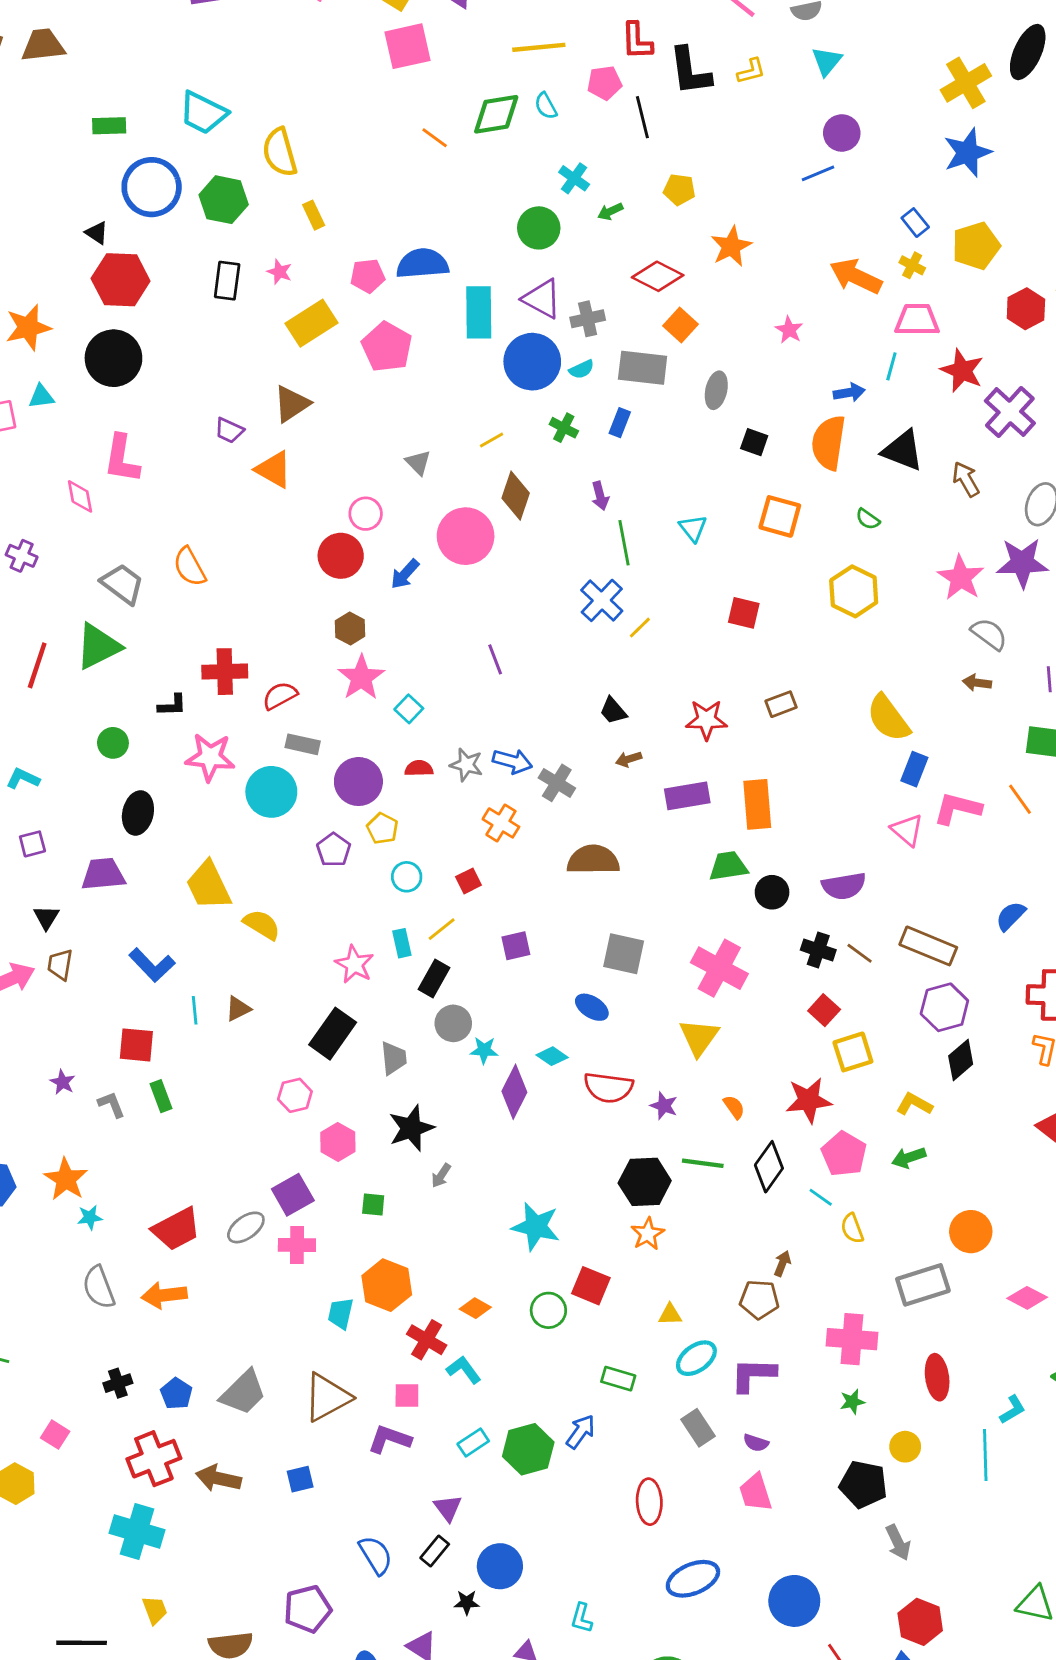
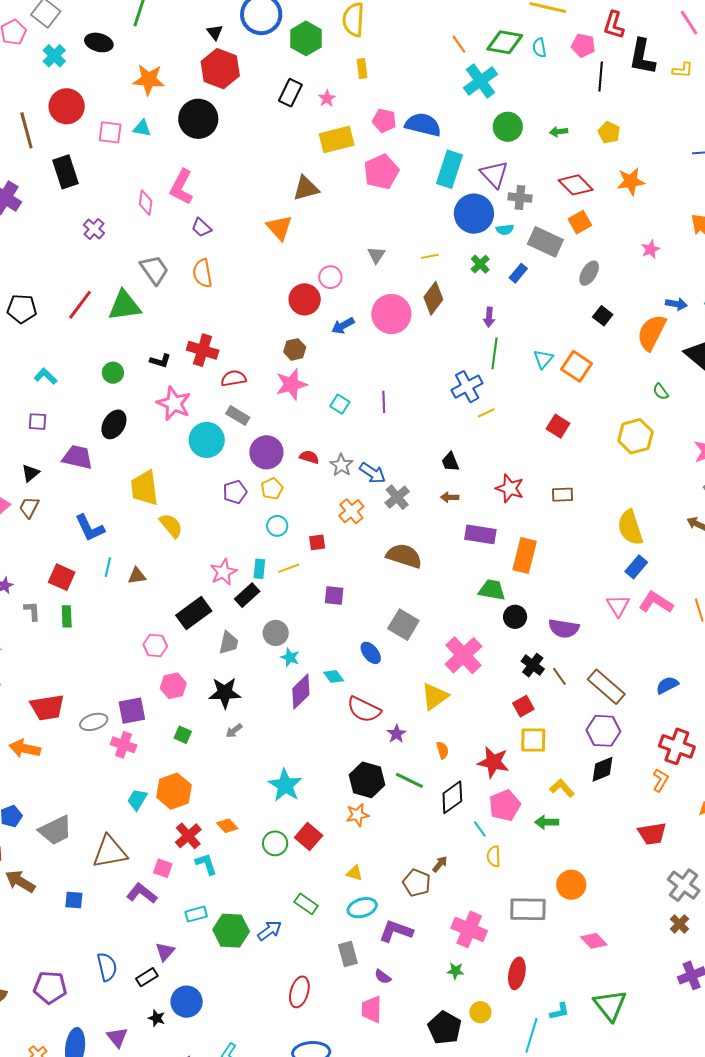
cyan cross: (574, 178) -> (481, 81), moved, size x1.6
purple trapezoid: (229, 430) -> (201, 228), moved
orange square: (780, 516) -> (577, 366), moved
cyan square: (409, 709) -> (340, 404), moved, turned -30
black rectangle: (434, 979) -> (247, 595), moved

